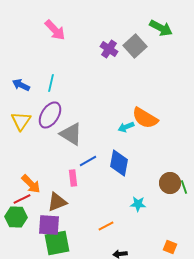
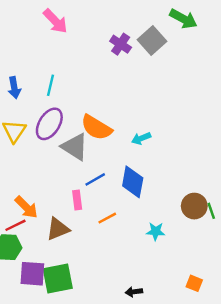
blue arrow: (21, 85) -> (14, 88), turned -126
orange semicircle: (145, 118) -> (96, 128), moved
purple square: (49, 225) -> (32, 274), moved
orange line: (106, 226) -> (107, 218), moved

